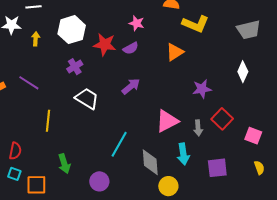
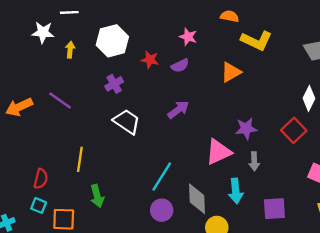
red star: (105, 44) -> (150, 60), size x0.7
purple star: (202, 89) -> (246, 129), moved
red square: (222, 119) -> (294, 130), moved
yellow line: (48, 121) -> (80, 159), moved
purple circle: (99, 181) -> (162, 210), moved

